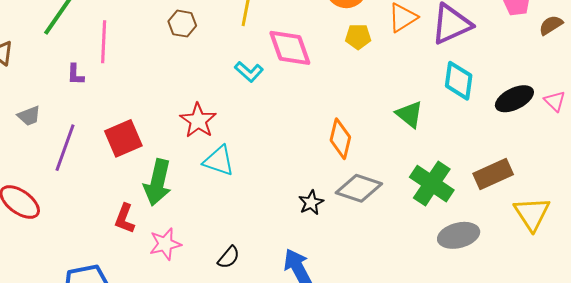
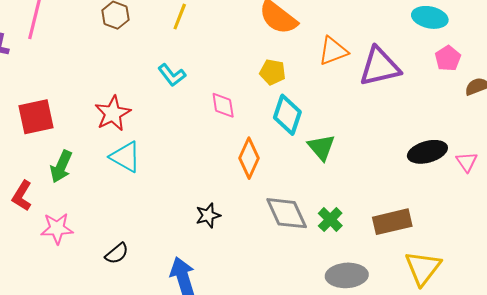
yellow pentagon: (358, 37) -> (273, 72), moved
pink diamond: (290, 48) -> (223, 105), moved, size x0.6
cyan diamond: (459, 81) -> (287, 115), moved
green arrow: (158, 182) -> (61, 167), size x0.7
green cross: (432, 184) -> (330, 220), size x0.6
gray diamond: (359, 188) -> (287, 213), moved, turned 36

